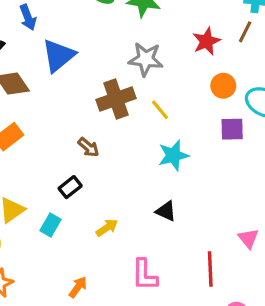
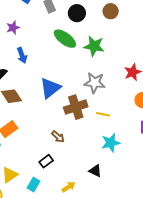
blue triangle: (58, 56) -> (50, 88), moved
yellow line: (160, 110) -> (103, 114), turned -40
black triangle: (166, 211) -> (95, 171), moved

